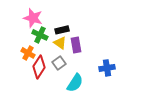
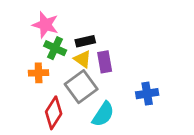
orange cross: (28, 53) -> (39, 73), turned -32
gray square: (59, 63) -> (81, 87), size x1.6
red diamond: (39, 67) -> (54, 113), moved

